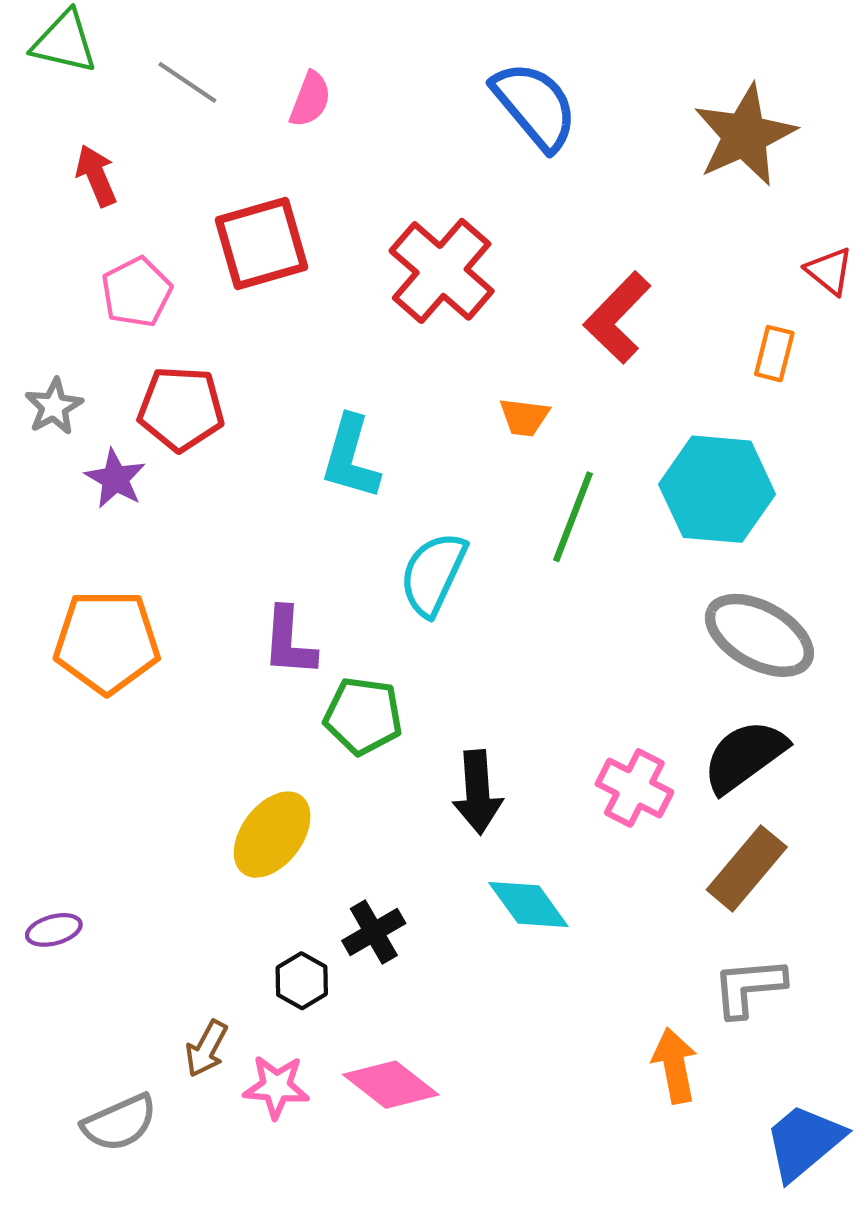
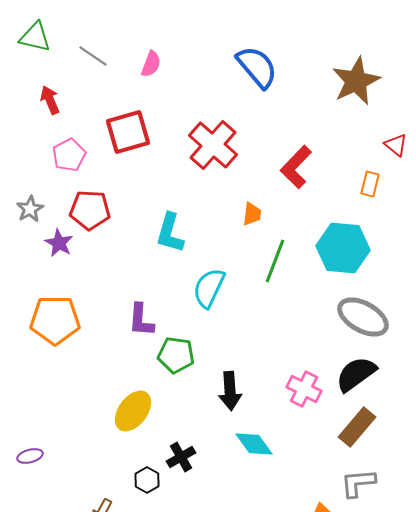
orange trapezoid: (524, 417) -> (252, 214), turned -90

